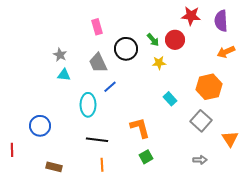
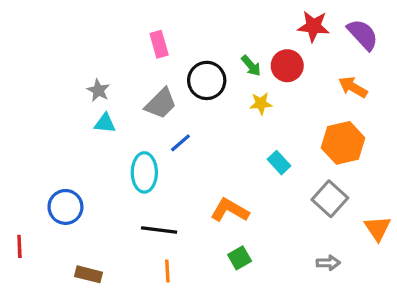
purple semicircle: (221, 21) -> (363, 34), turned 140
orange arrow: (226, 52) -> (353, 87), moved, turned 54
gray trapezoid: (98, 63) -> (161, 103), turned -110
orange L-shape: (140, 128) -> (230, 210), turned -45

